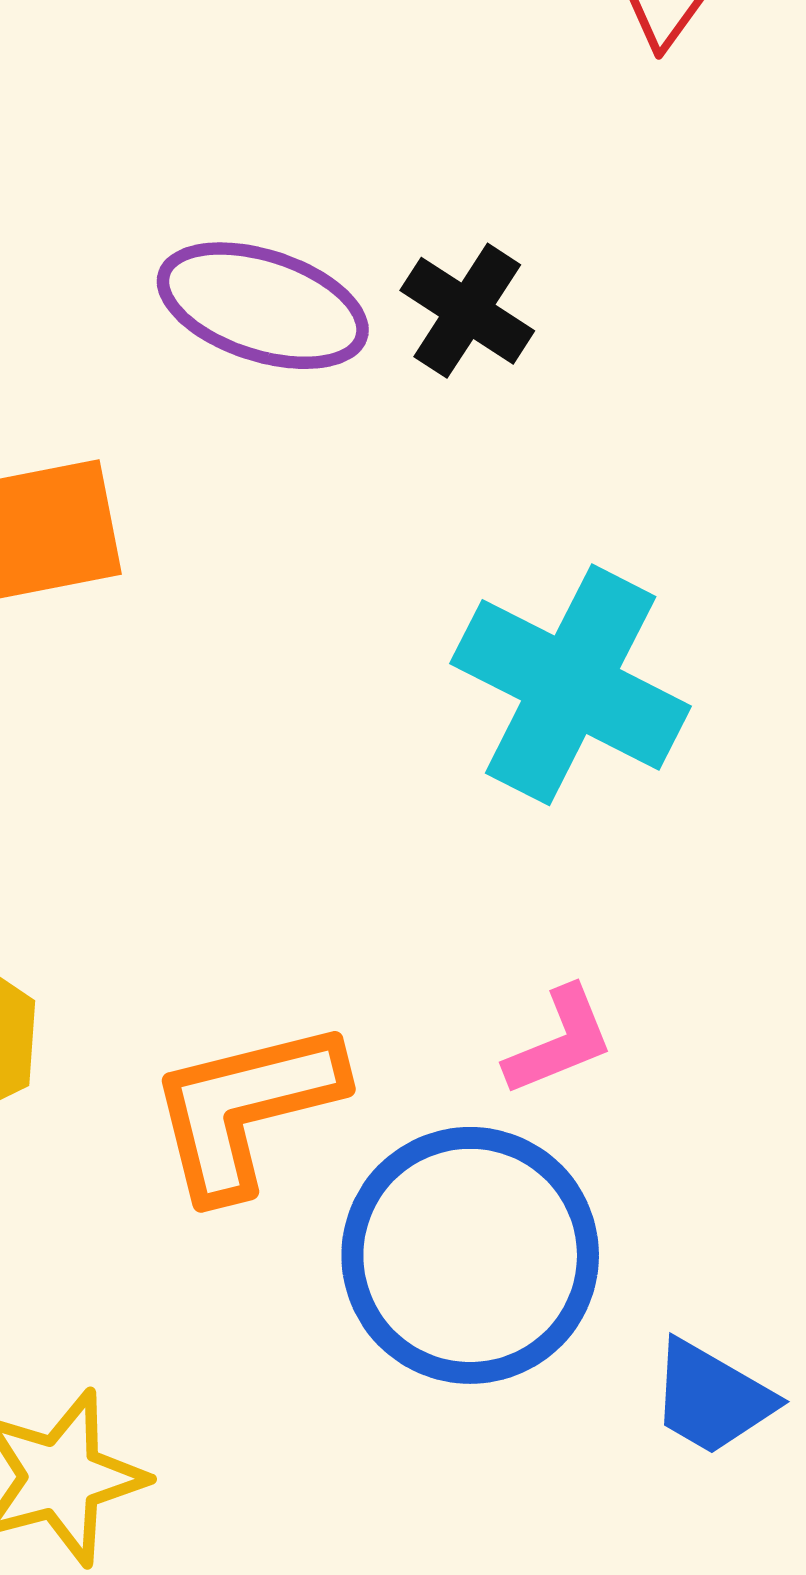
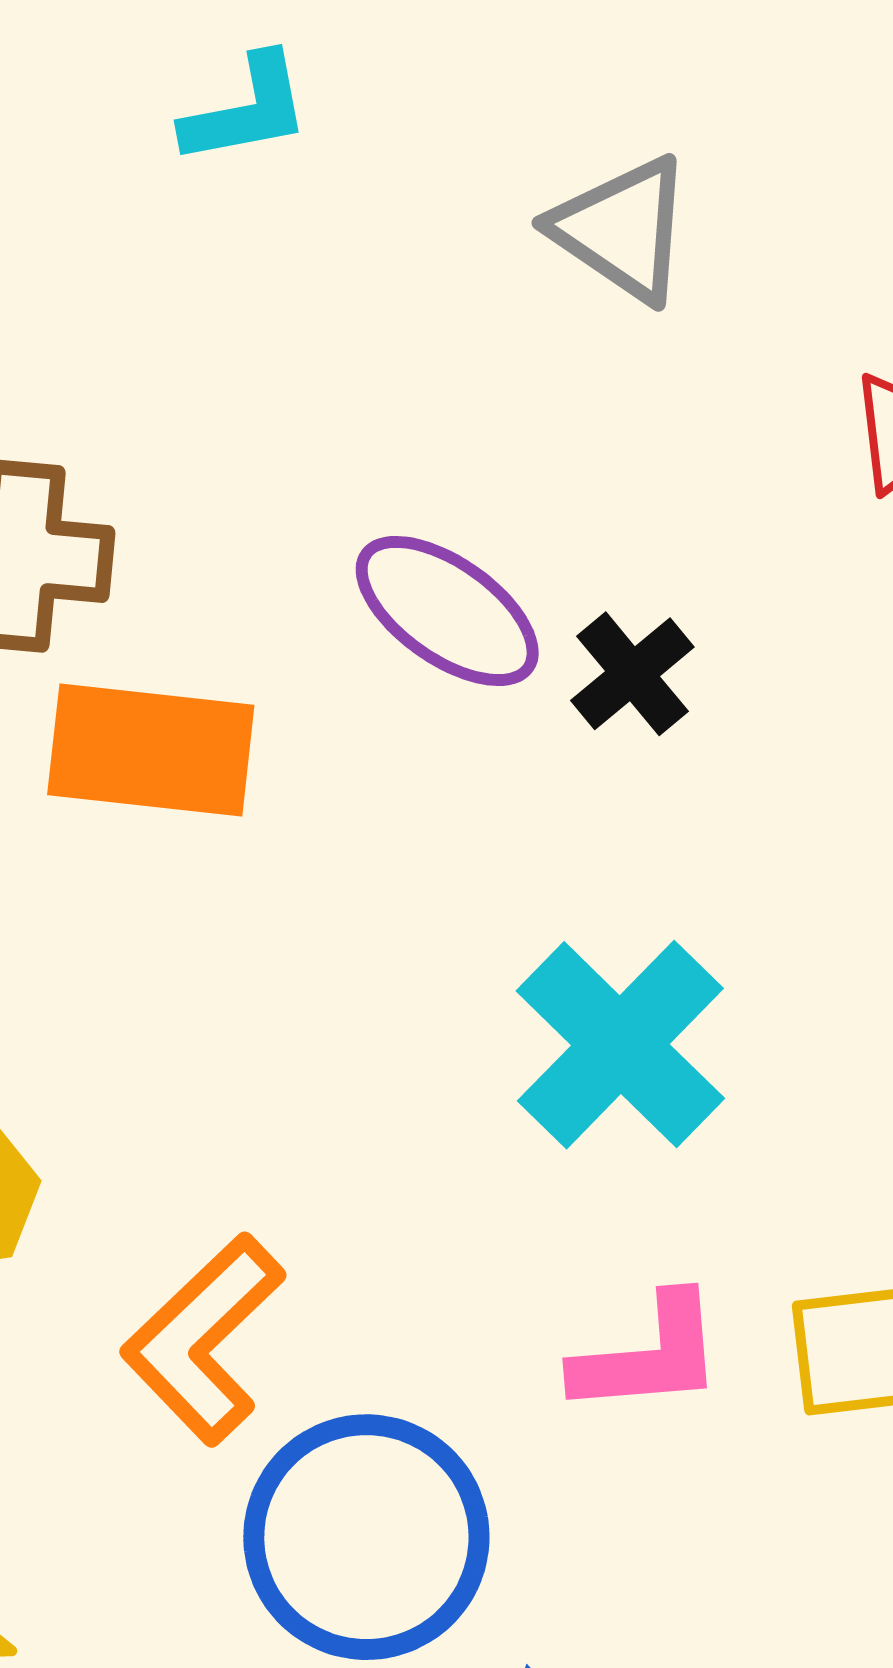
pink L-shape: (559, 1041) -> (649, 1355), moved, size x1.4
orange L-shape: (246, 1108) -> (203, 1339), turned -47

